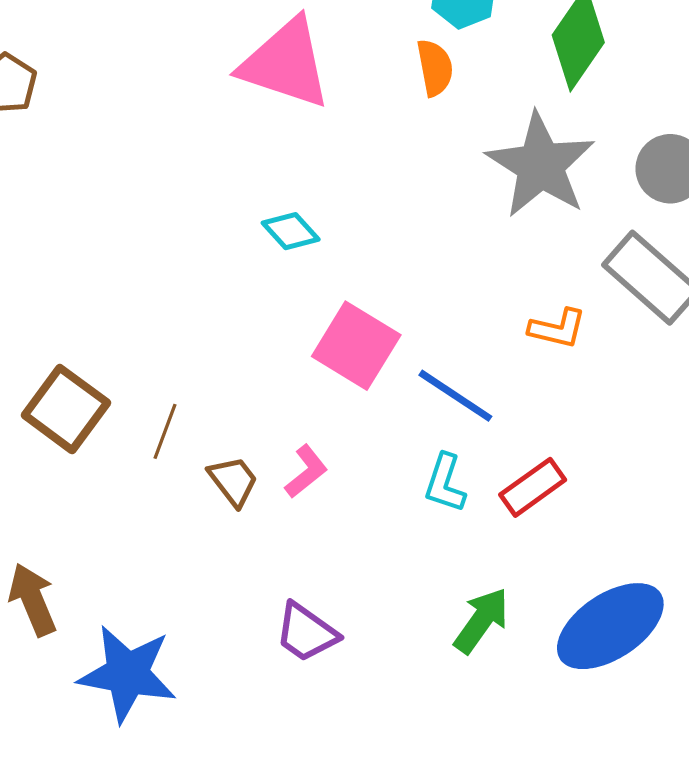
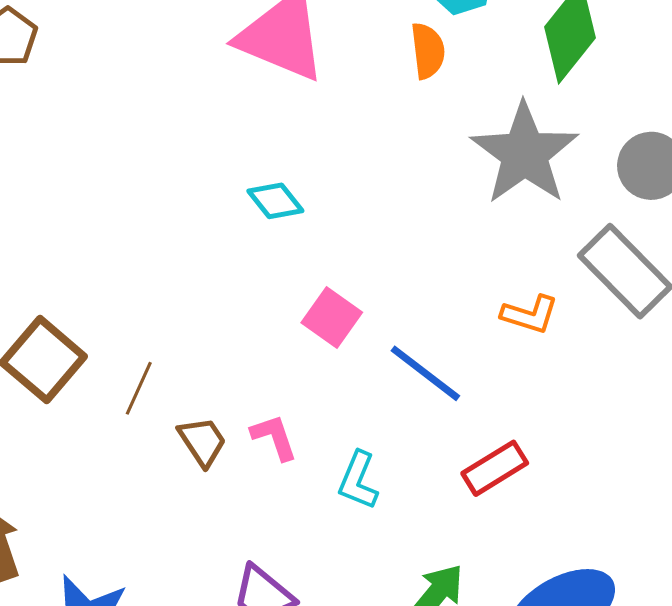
pink square: (356, 346) -> (332, 317), size x0.7
pink L-shape: (306, 471) -> (274, 437), turned -74
cyan L-shape: (445, 483) -> (358, 480), moved

